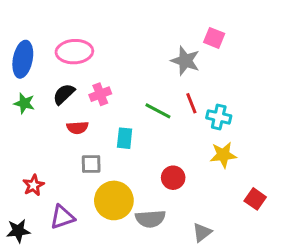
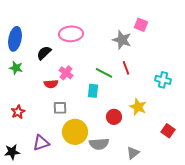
pink ellipse: (74, 52) -> (71, 34), moved
black semicircle: (64, 94) -> (44, 53), moved
pink cross: (100, 94) -> (66, 73), moved, turned -32
cyan cross: (219, 117) -> (163, 80), moved
cyan rectangle: (125, 138) -> (93, 91), moved
yellow star: (223, 155) -> (138, 107), moved, turned 30
red star: (33, 185) -> (18, 112), moved

